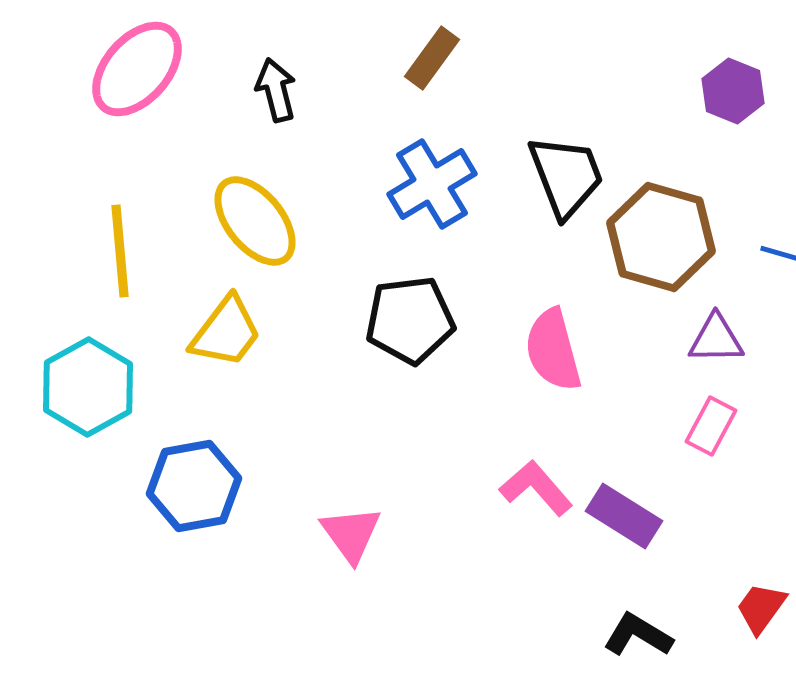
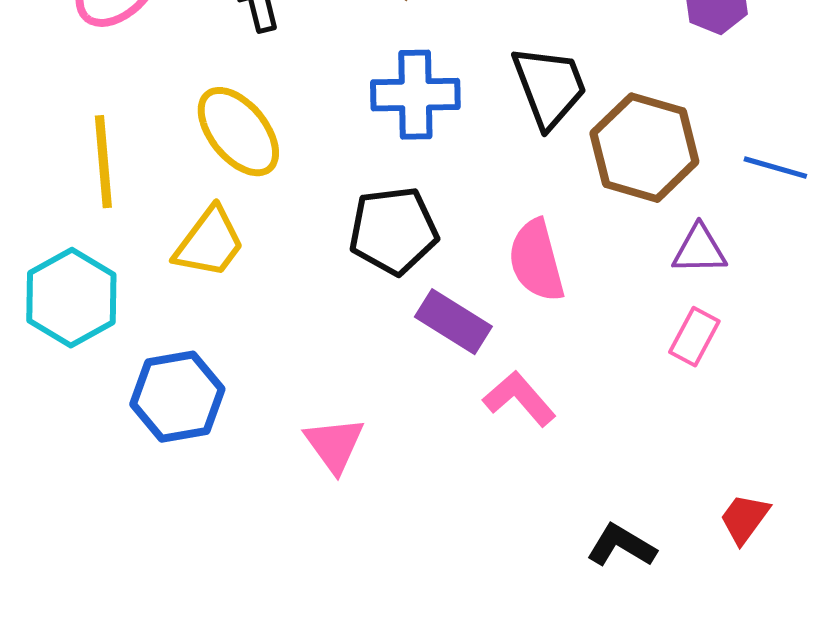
blue cross: (432, 184) -> (415, 95), turned 30
purple rectangle: (624, 516) -> (453, 322), moved

